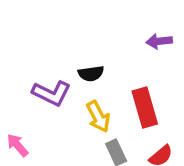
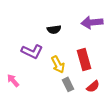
purple arrow: (159, 41) -> (92, 22), size x1.5
black semicircle: (91, 73) -> (54, 29), moved

